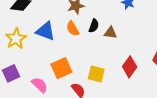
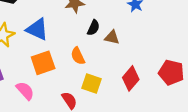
orange semicircle: (73, 29) -> (78, 56), moved
orange square: (61, 68) -> (43, 63), moved

